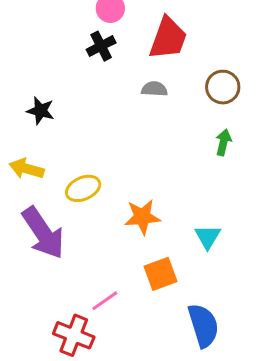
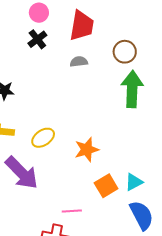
green arrow: (223, 142) -> (132, 89), size x2.0
cyan triangle: (208, 237) -> (134, 182), moved, turned 42
pink line: (105, 301) -> (72, 211), turned 42

